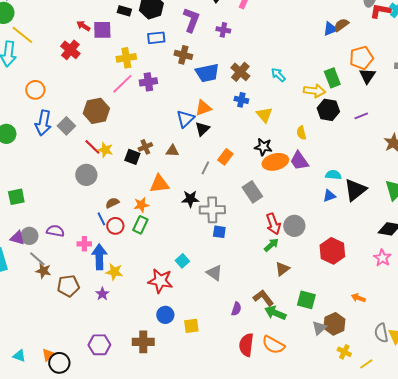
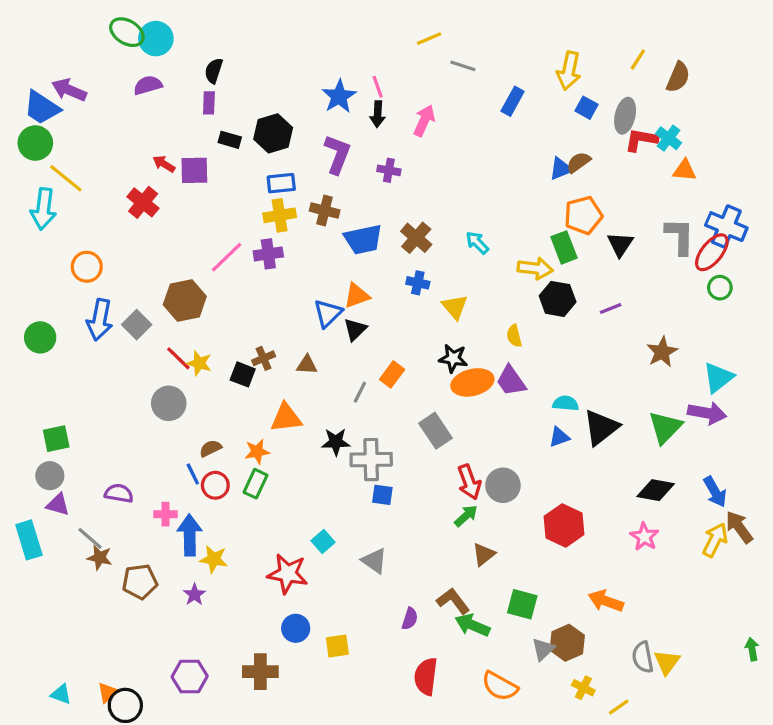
yellow cross: (126, 58) -> (280, 215), moved
orange pentagon: (361, 58) -> (583, 215), moved
gray circle: (29, 236) -> (50, 476), moved
orange arrow: (358, 298) -> (606, 601), size x1.5
orange semicircle: (273, 345) -> (500, 686), moved

